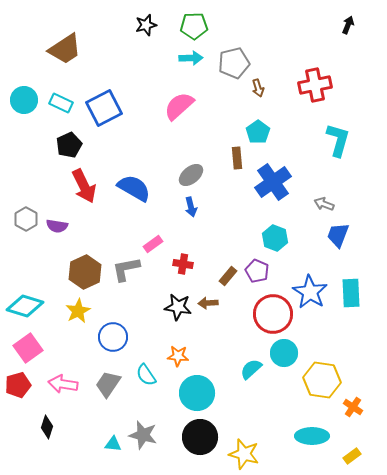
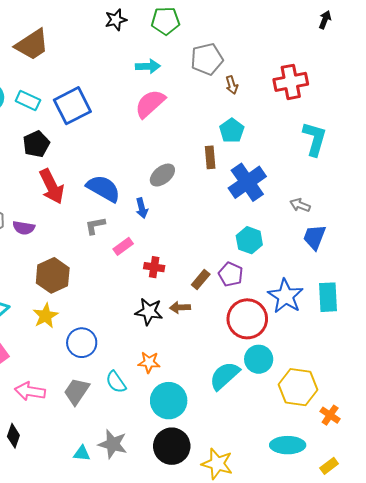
cyan arrow: (191, 58) -> (148, 66), moved
blue arrow: (191, 207) -> (142, 208), moved
gray L-shape: (126, 269) -> (95, 226), moved, size x0.7
cyan semicircle: (251, 369) -> (225, 376), size x1.4

